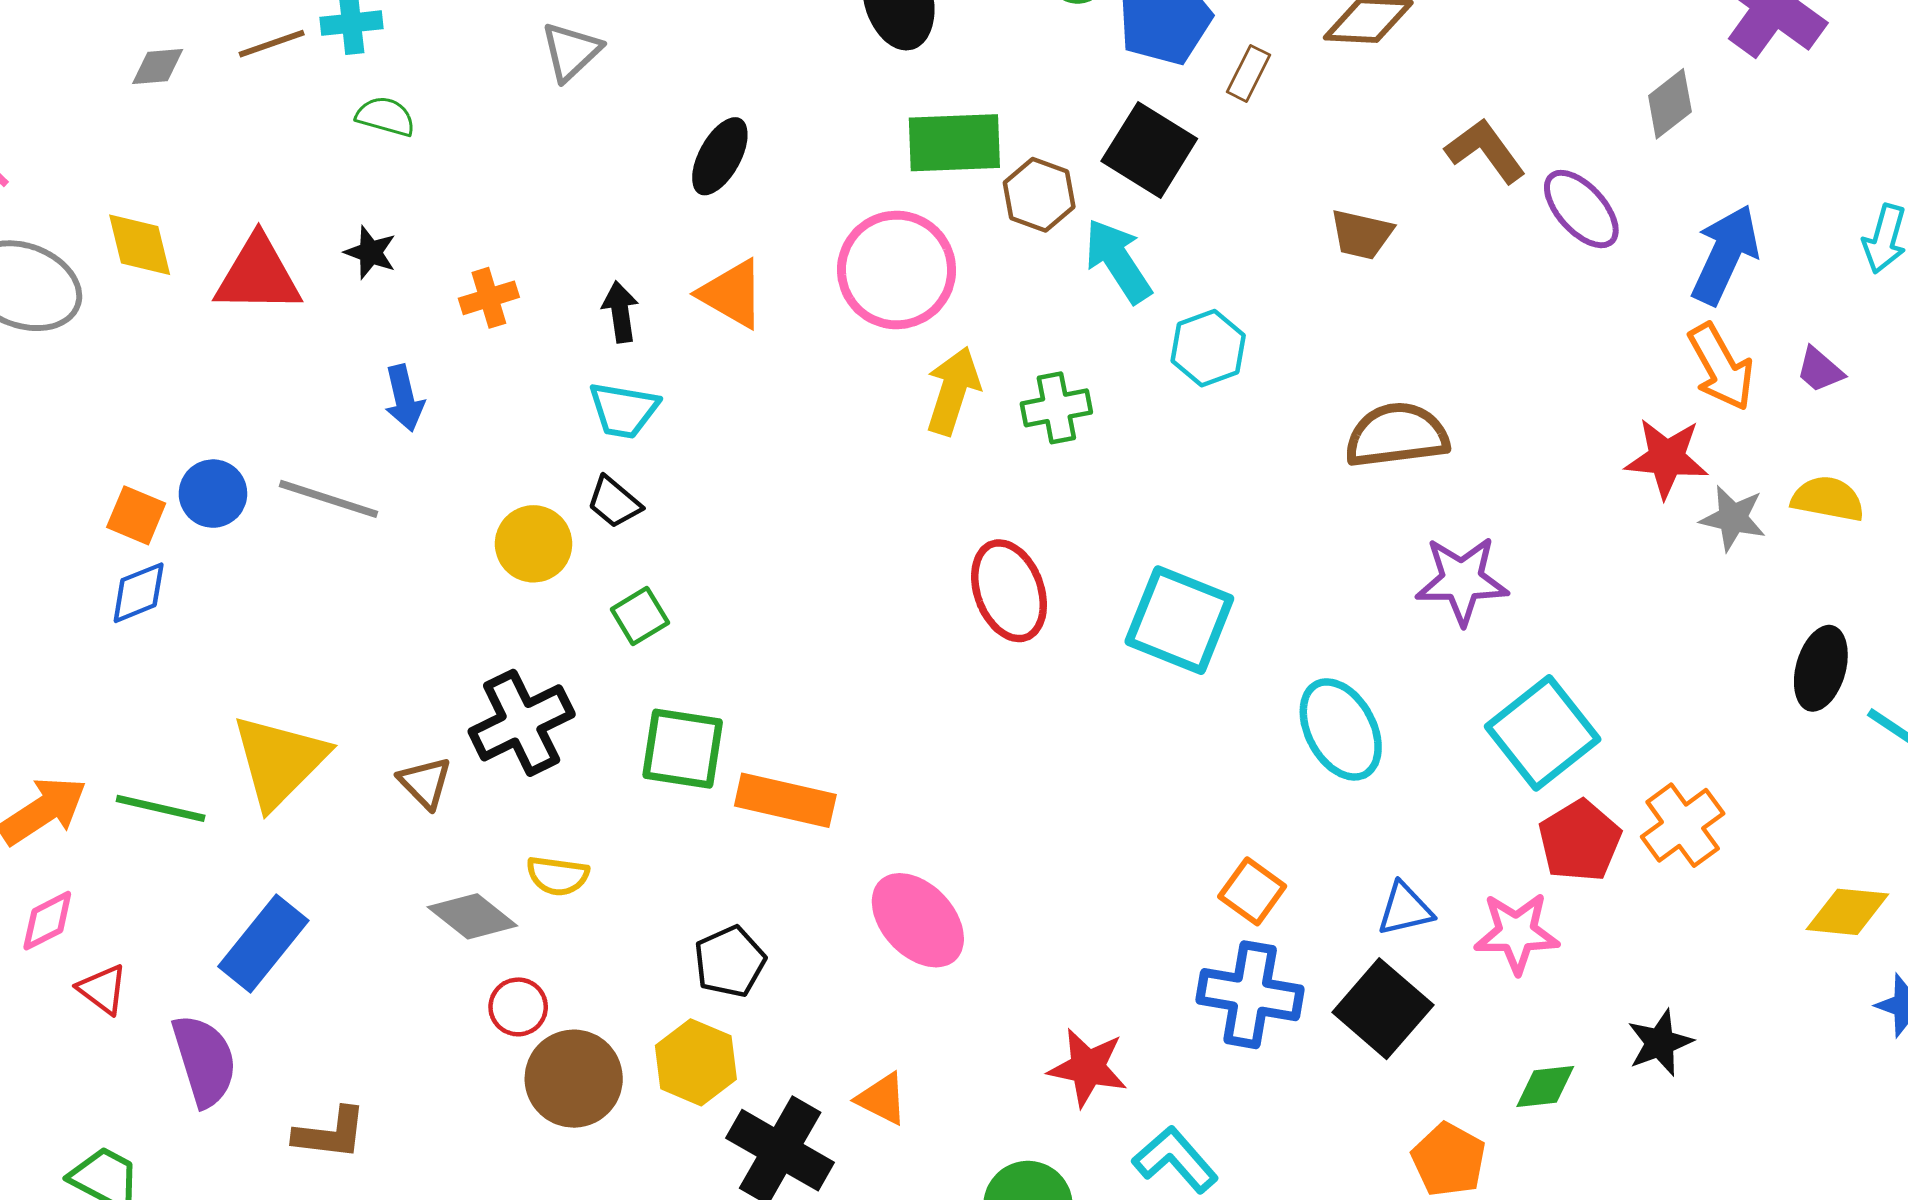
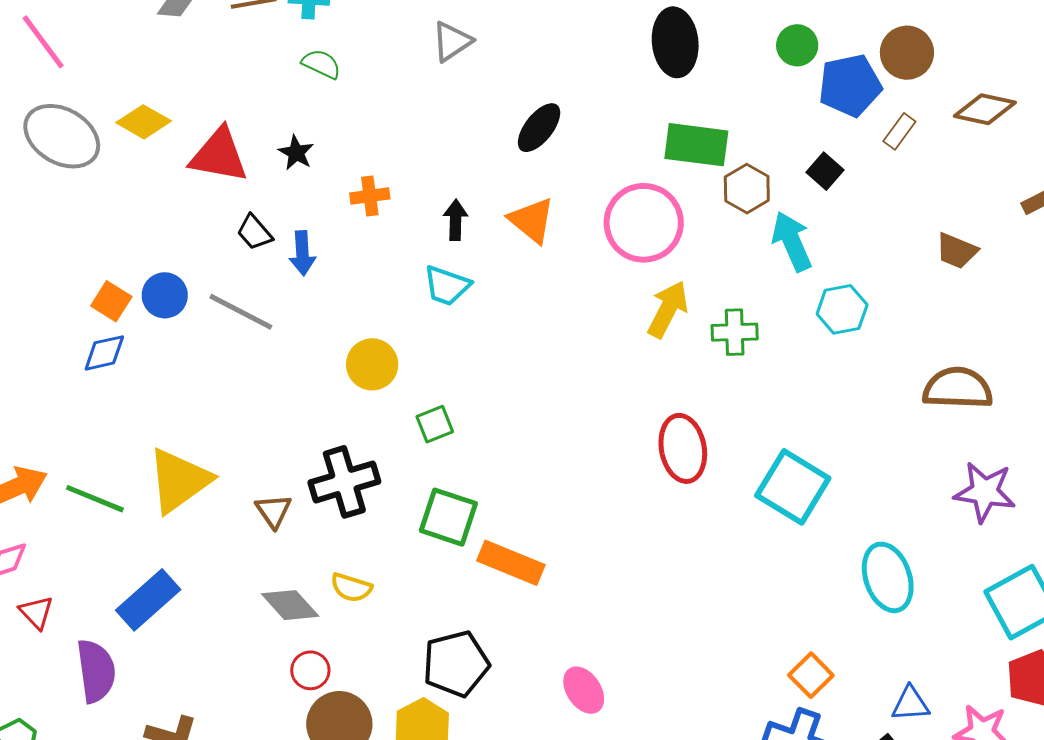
black square: (1149, 150) -> (825, 171), size x0.6
yellow diamond: (140, 245) -> (144, 122), turned -56
black trapezoid: (614, 502) -> (255, 232), moved
pink ellipse: (918, 920) -> (584, 690), moved, size x0.7
black pentagon: (730, 962) -> (456, 664), size x1.4

